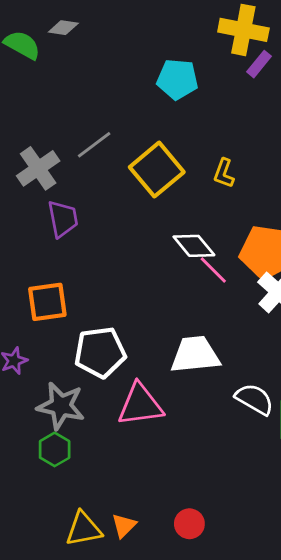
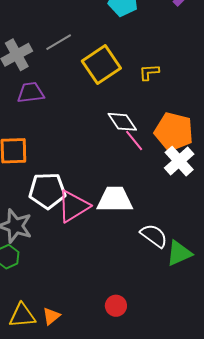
yellow L-shape: (224, 173) -> (149, 72), turned 60
purple trapezoid: (63, 219) -> (31, 93), turned -92
pink triangle: (140, 405) -> (73, 206), moved, turned -30
red circle: (189, 524) -> (116, 306), moved

